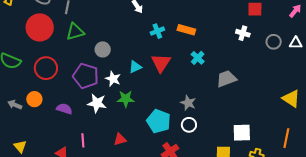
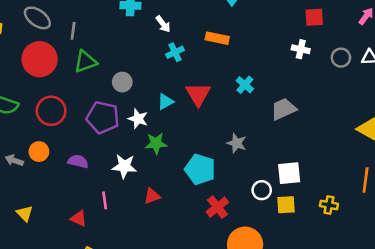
orange rectangle: (186, 30) -> (217, 38), moved
cyan cross: (157, 31) -> (175, 52), moved
white star: (97, 103) -> (124, 166), moved
white circle: (189, 125) -> (262, 190), moved
white square: (242, 133) -> (289, 173), moved

